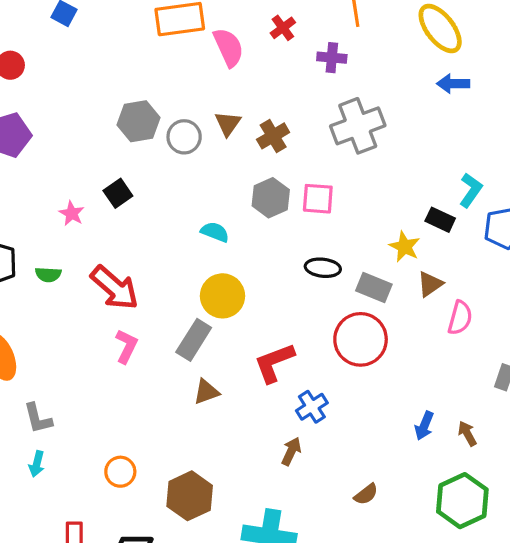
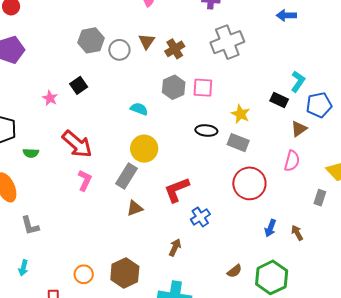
yellow star: (405, 247) -> (241, 114), moved
green semicircle: (48, 275) -> (31, 153), moved
brown triangle: (430, 284) -> (299, 129), moved
red circle: (361, 339) -> (249, 183), moved
brown arrow: (291, 451) -> (175, 247), moved
cyan arrow: (37, 464) -> (23, 268), moved
orange circle: (120, 472) -> (84, 274), moved
green hexagon: (462, 501) -> (272, 277), moved

